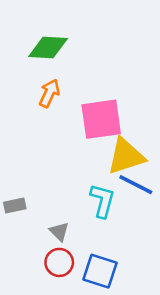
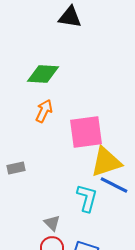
gray rectangle: (15, 206) -> (16, 168), moved

